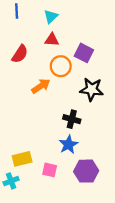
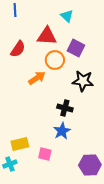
cyan triangle: (51, 17) -> (67, 16), moved, turned -32
red triangle: (52, 40) -> (47, 36), size x1.5
purple hexagon: (86, 171) -> (90, 165), moved

